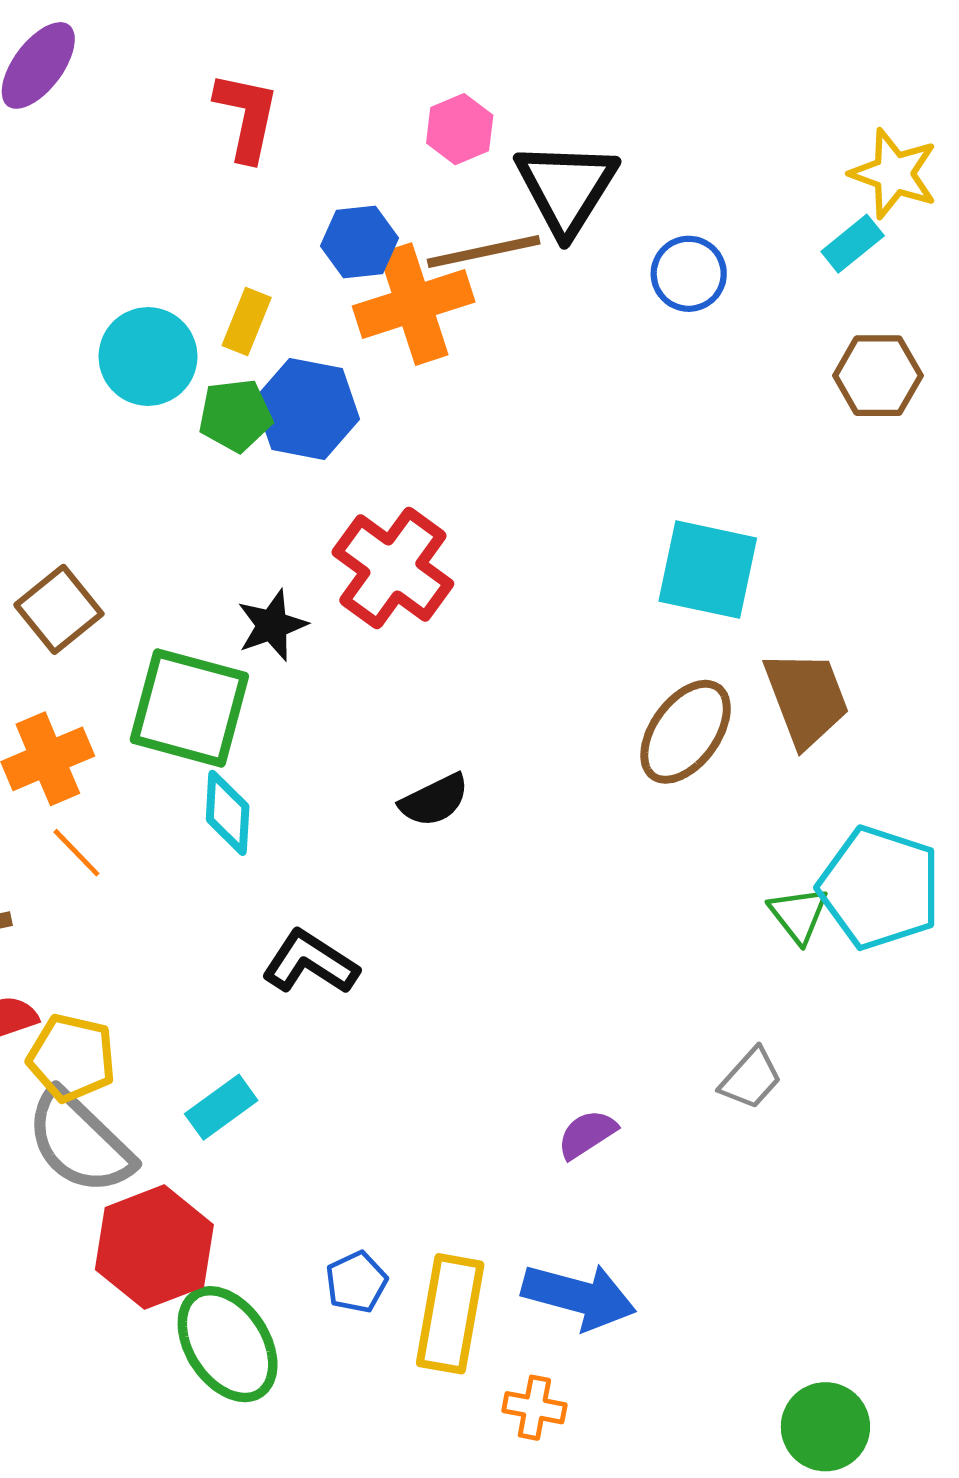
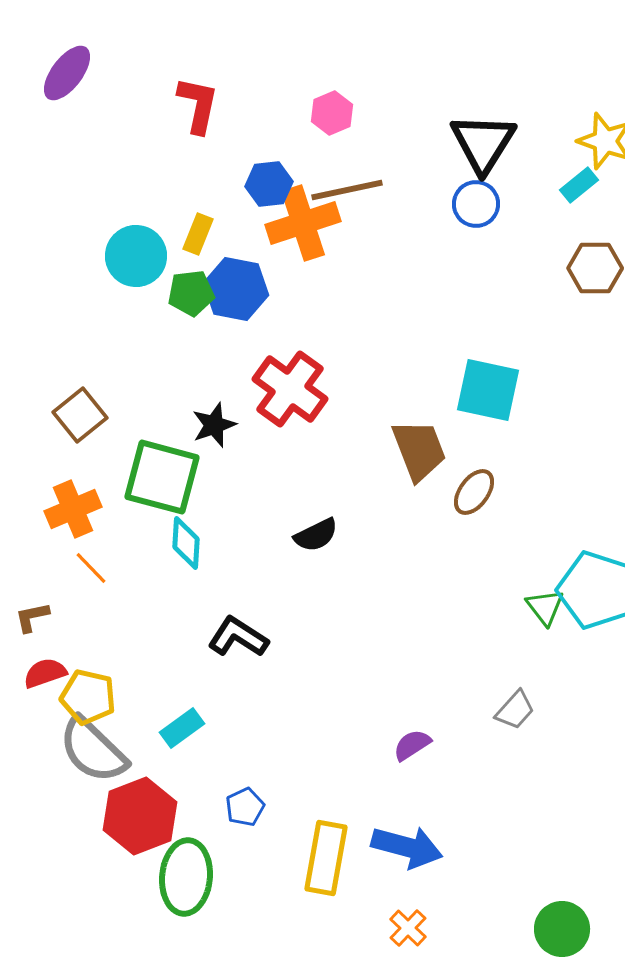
black triangle: (566, 188) -> (483, 143), moved
brown trapezoid: (806, 698) -> (419, 450), moved
brown ellipse: (686, 732) -> (474, 492), size x0.7
blue pentagon: (356, 1282) -> (245, 807), moved
green ellipse: (228, 1344) -> (186, 877), turned 38
orange cross: (534, 1408) -> (408, 928), moved, turned 33

